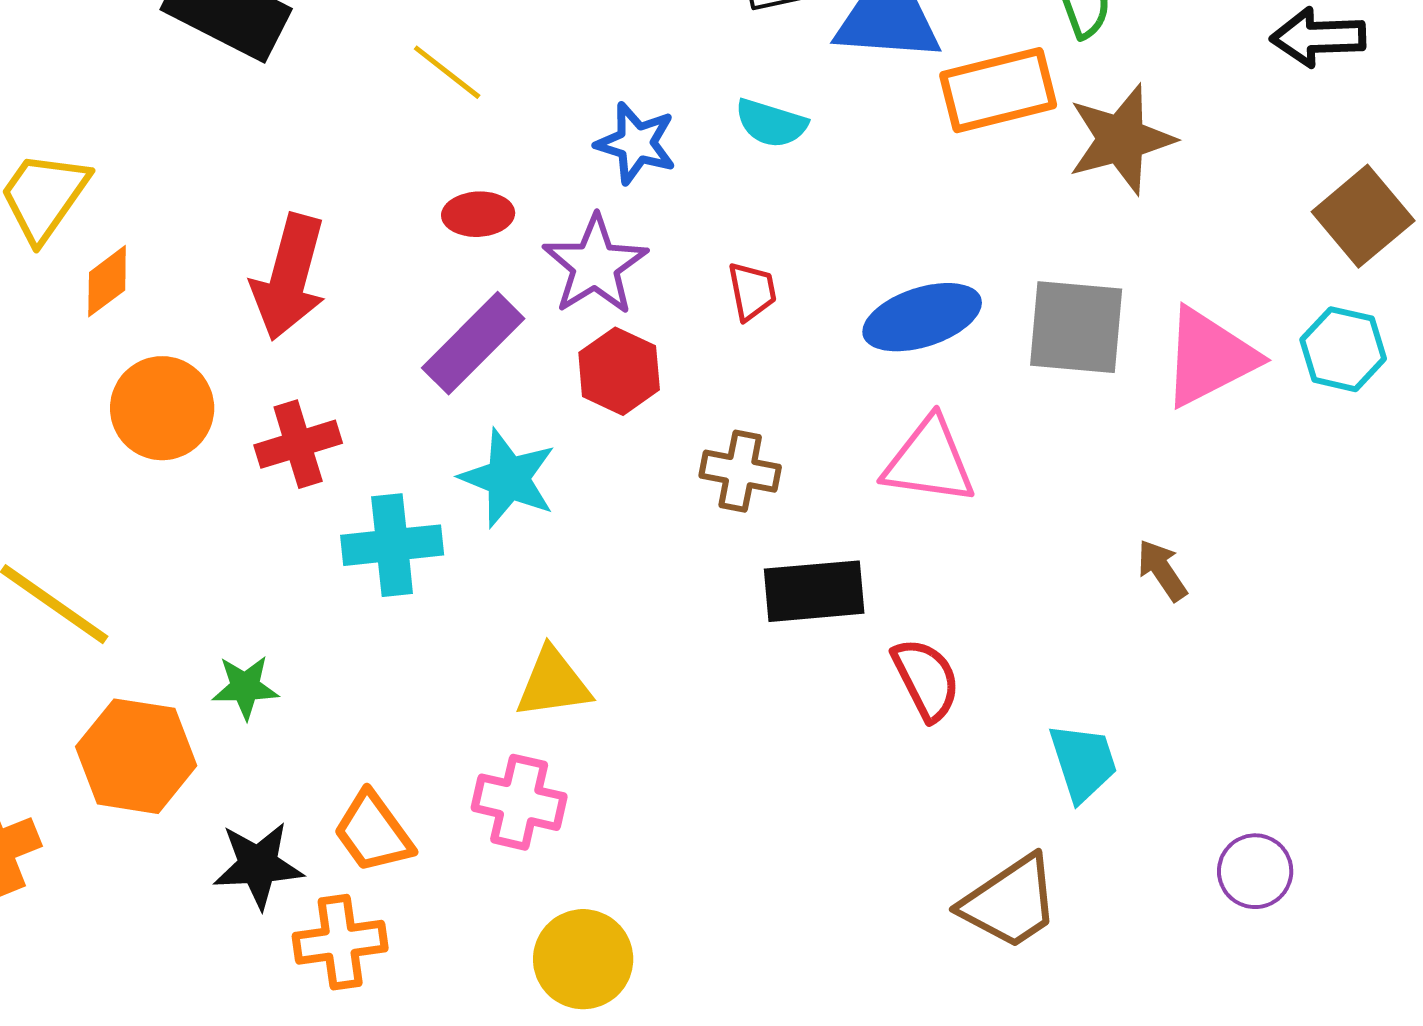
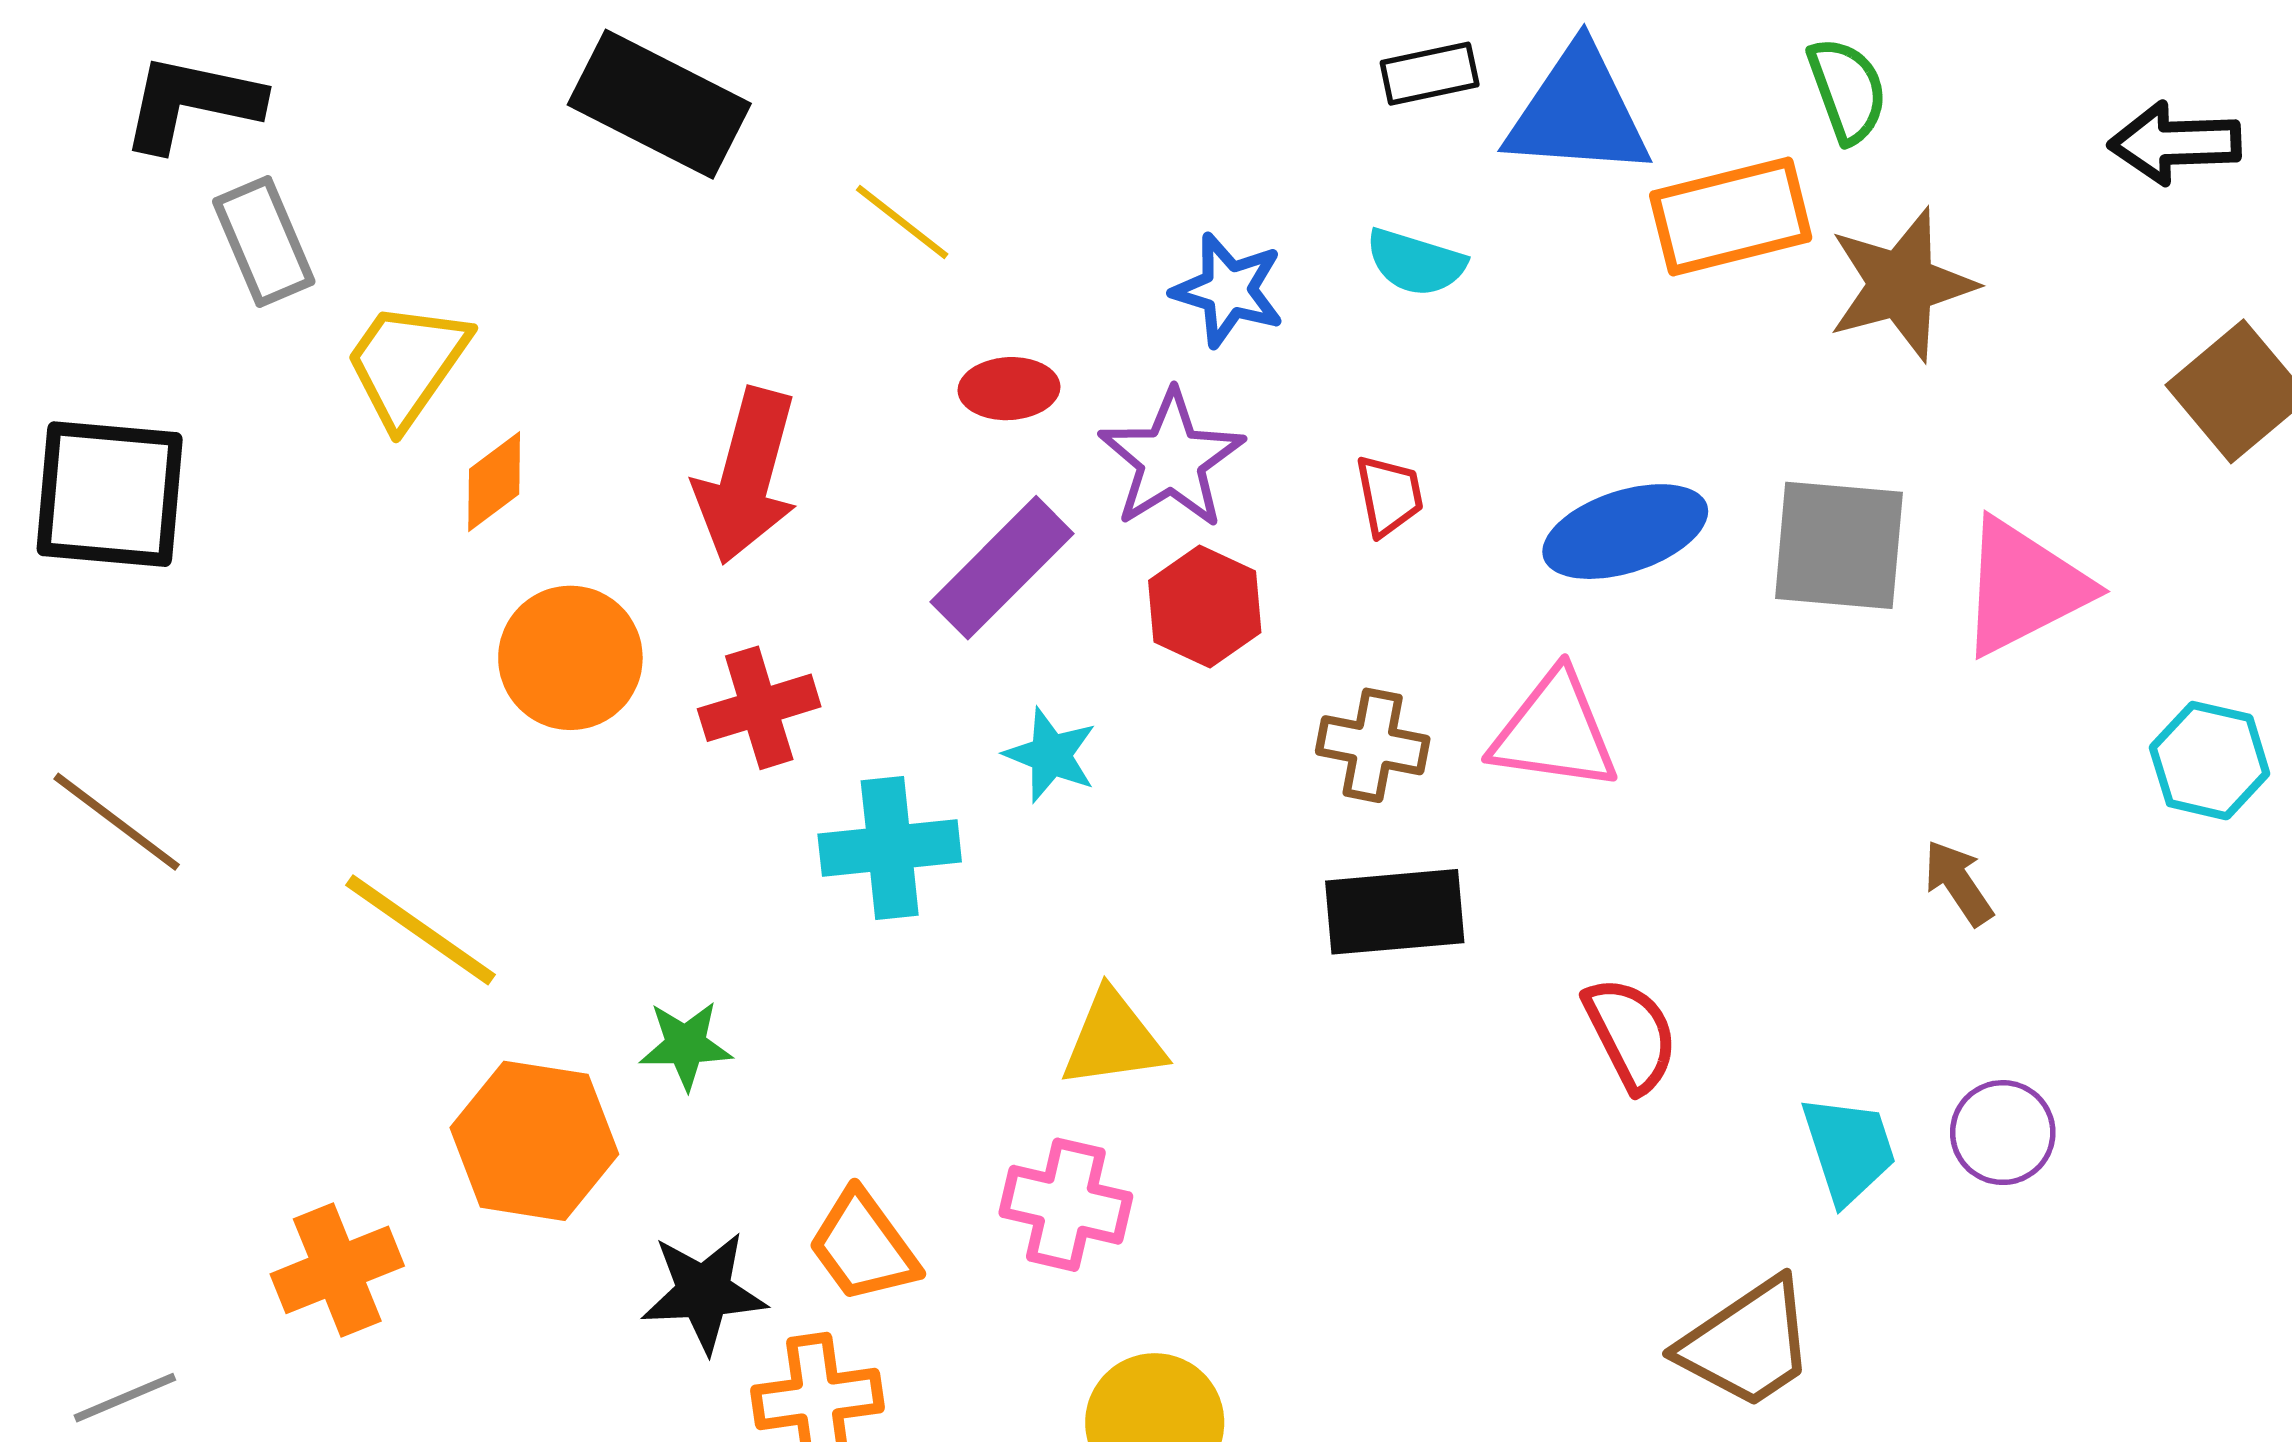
yellow line: (447, 72) -> (902, 222), moved
cyan hexagon: (1343, 349) -> (2210, 761), moved
pink triangle: (929, 461) -> (1554, 731), moved
cyan star: (508, 478) -> (1051, 755), size x0.7
black rectangle: (814, 591) -> (1395, 912), moved
purple circle: (1255, 871) -> (2003, 1133), moved

